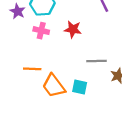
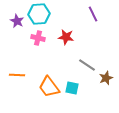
gray line: (97, 61) -> (87, 65), turned 36
orange line: (32, 69) -> (17, 75), moved

